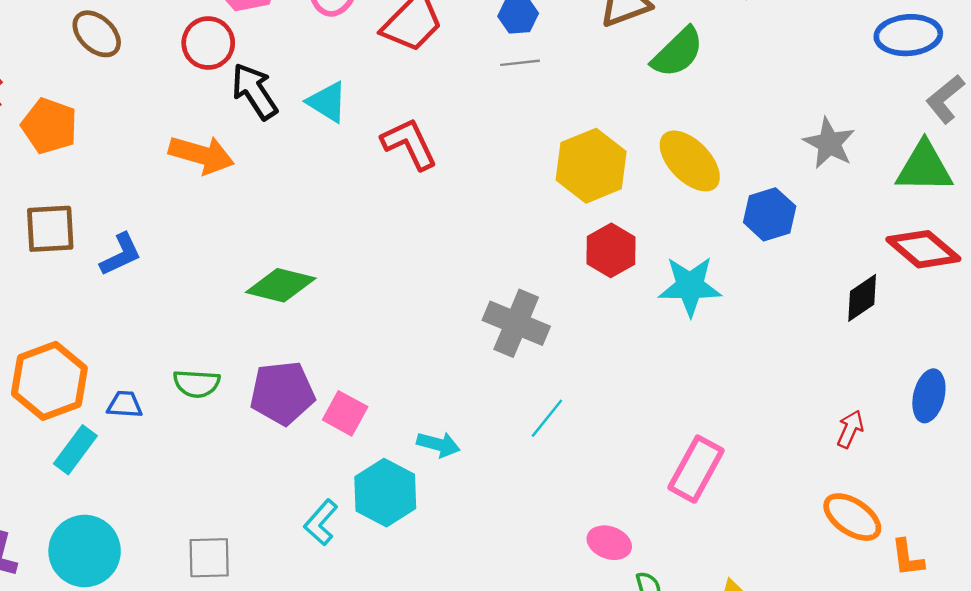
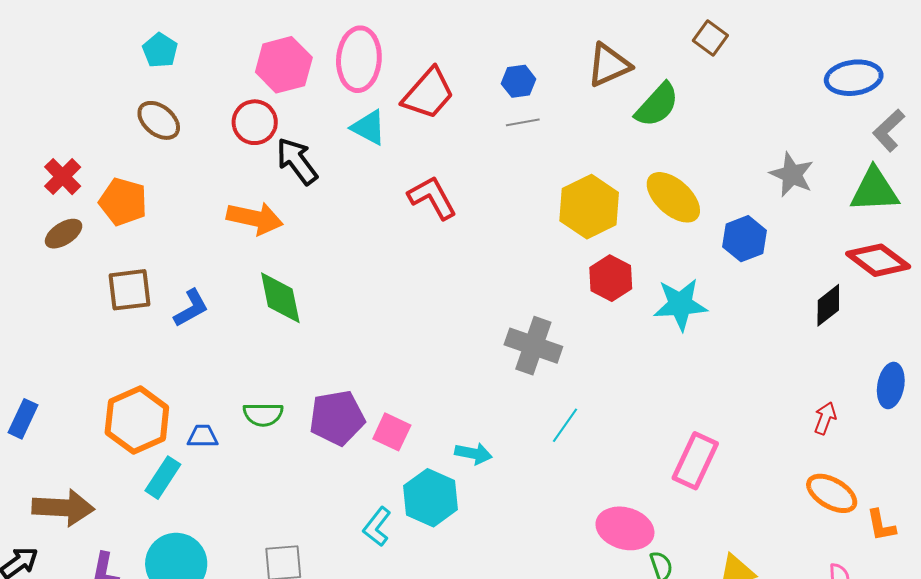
cyan triangle: (327, 102) -> (369, 127), moved
green diamond: (281, 285) -> (280, 298), moved, turned 68
pink ellipse: (609, 543) -> (625, 528), size x1.5

